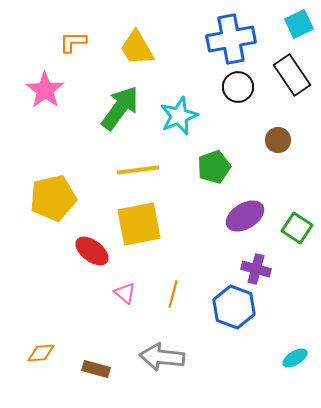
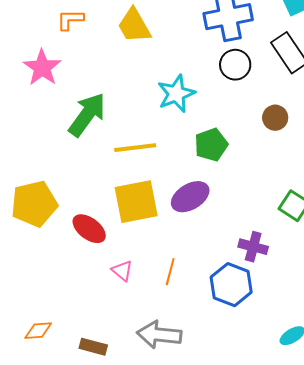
green arrow: (120, 108) -> (87, 115), moved
yellow pentagon: (53, 198) -> (34, 204), moved
purple ellipse: (245, 216) -> (190, 197), moved

